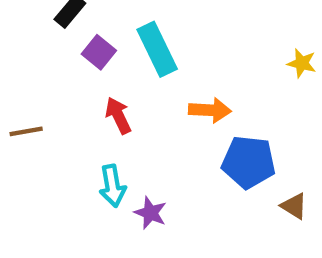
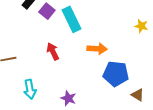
purple square: (99, 52) -> (47, 11), moved
cyan arrow: (112, 186) -> (30, 89), moved

